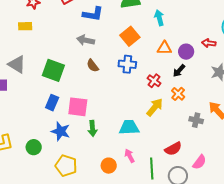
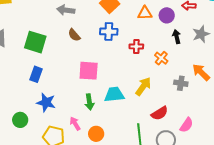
black arrow: (179, 71) -> (177, 37), moved, turned 128
red cross: (154, 81) -> (136, 46), turned -32
pink square: (78, 107) -> (89, 71), moved
yellow arrow: (155, 107) -> (143, 86), moved
green arrow: (92, 128) -> (89, 102), moved
pink arrow: (130, 156) -> (75, 124), moved

